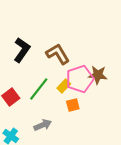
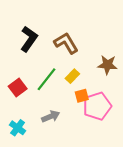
pink pentagon: (80, 79) -> (97, 106), moved

